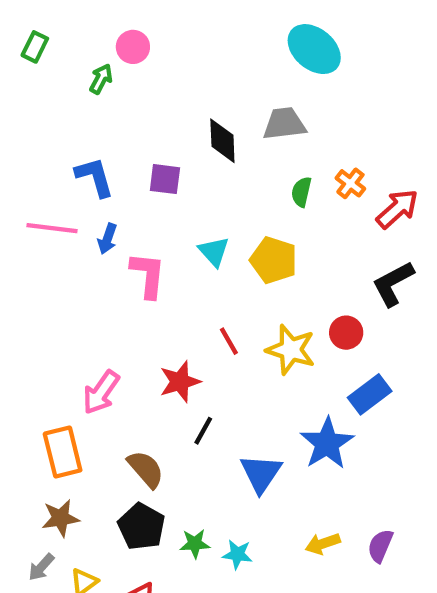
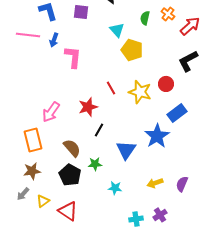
cyan triangle: (214, 252) -> (117, 30), moved
green star: (195, 544) -> (95, 164), moved

